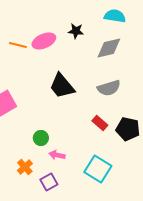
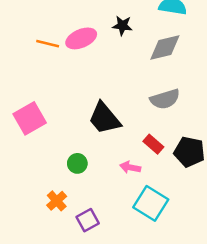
black trapezoid: (62, 86) -> (104, 118), moved
pink arrow: (57, 155) -> (130, 167), moved

